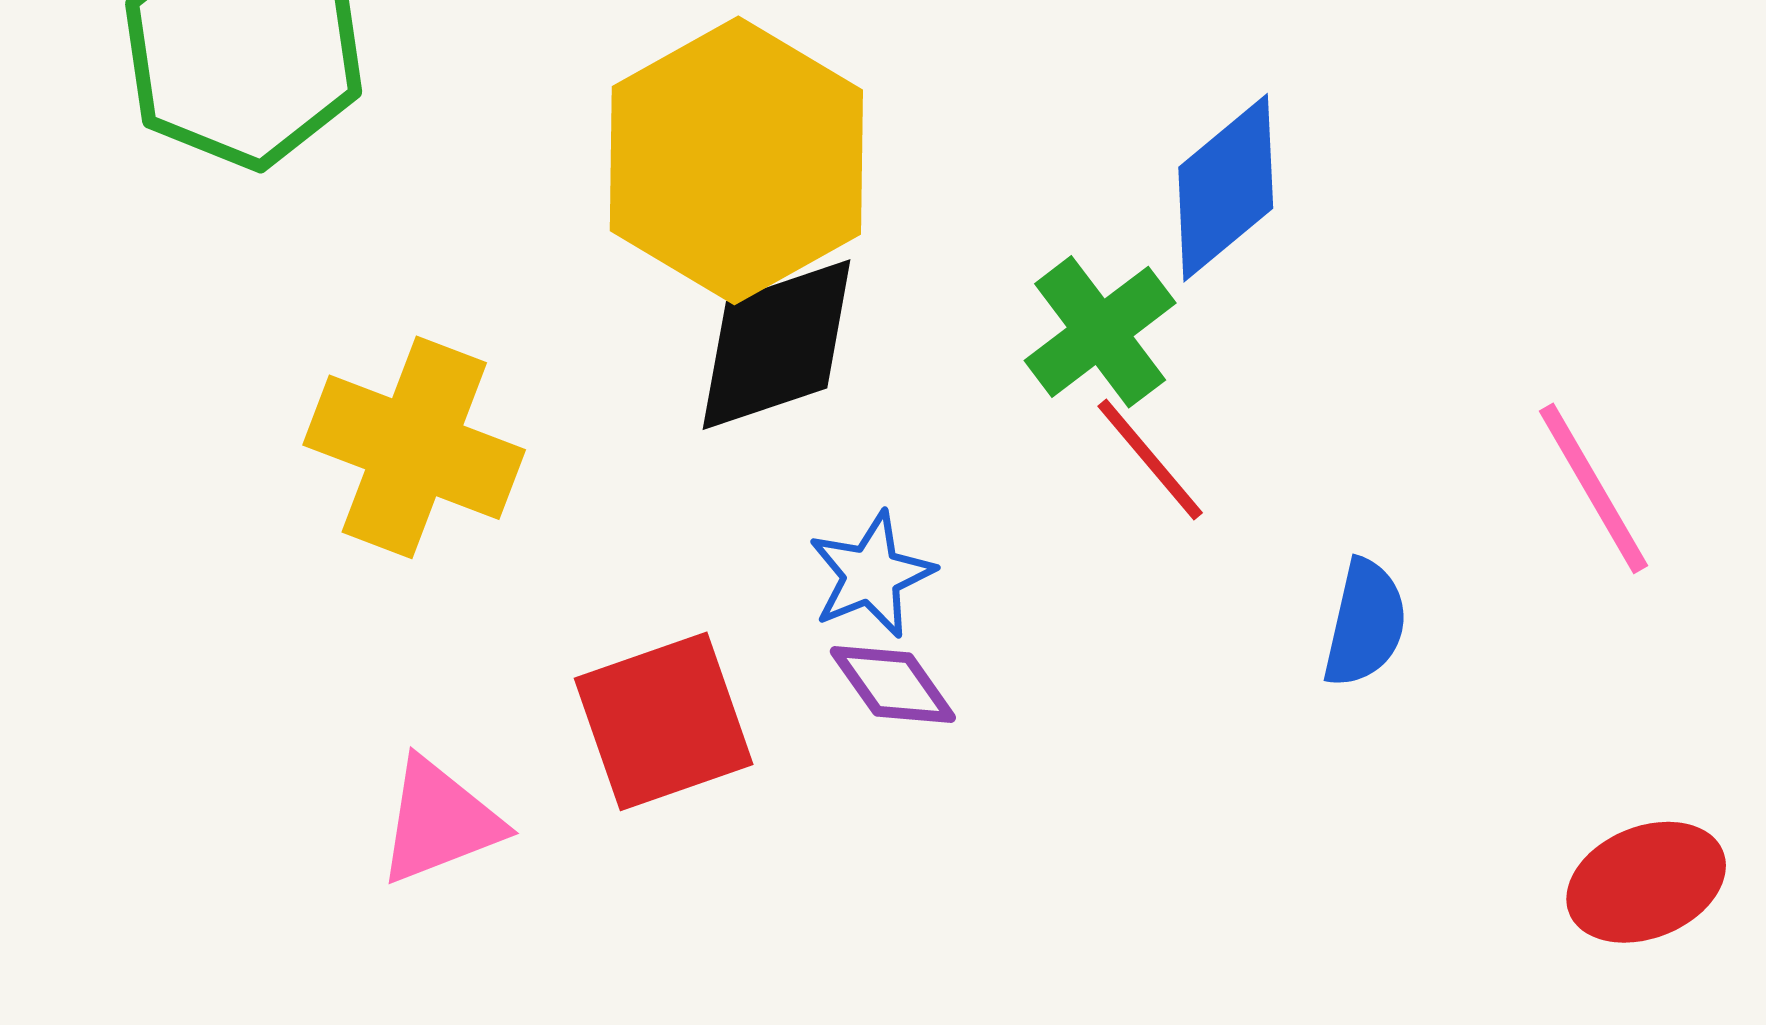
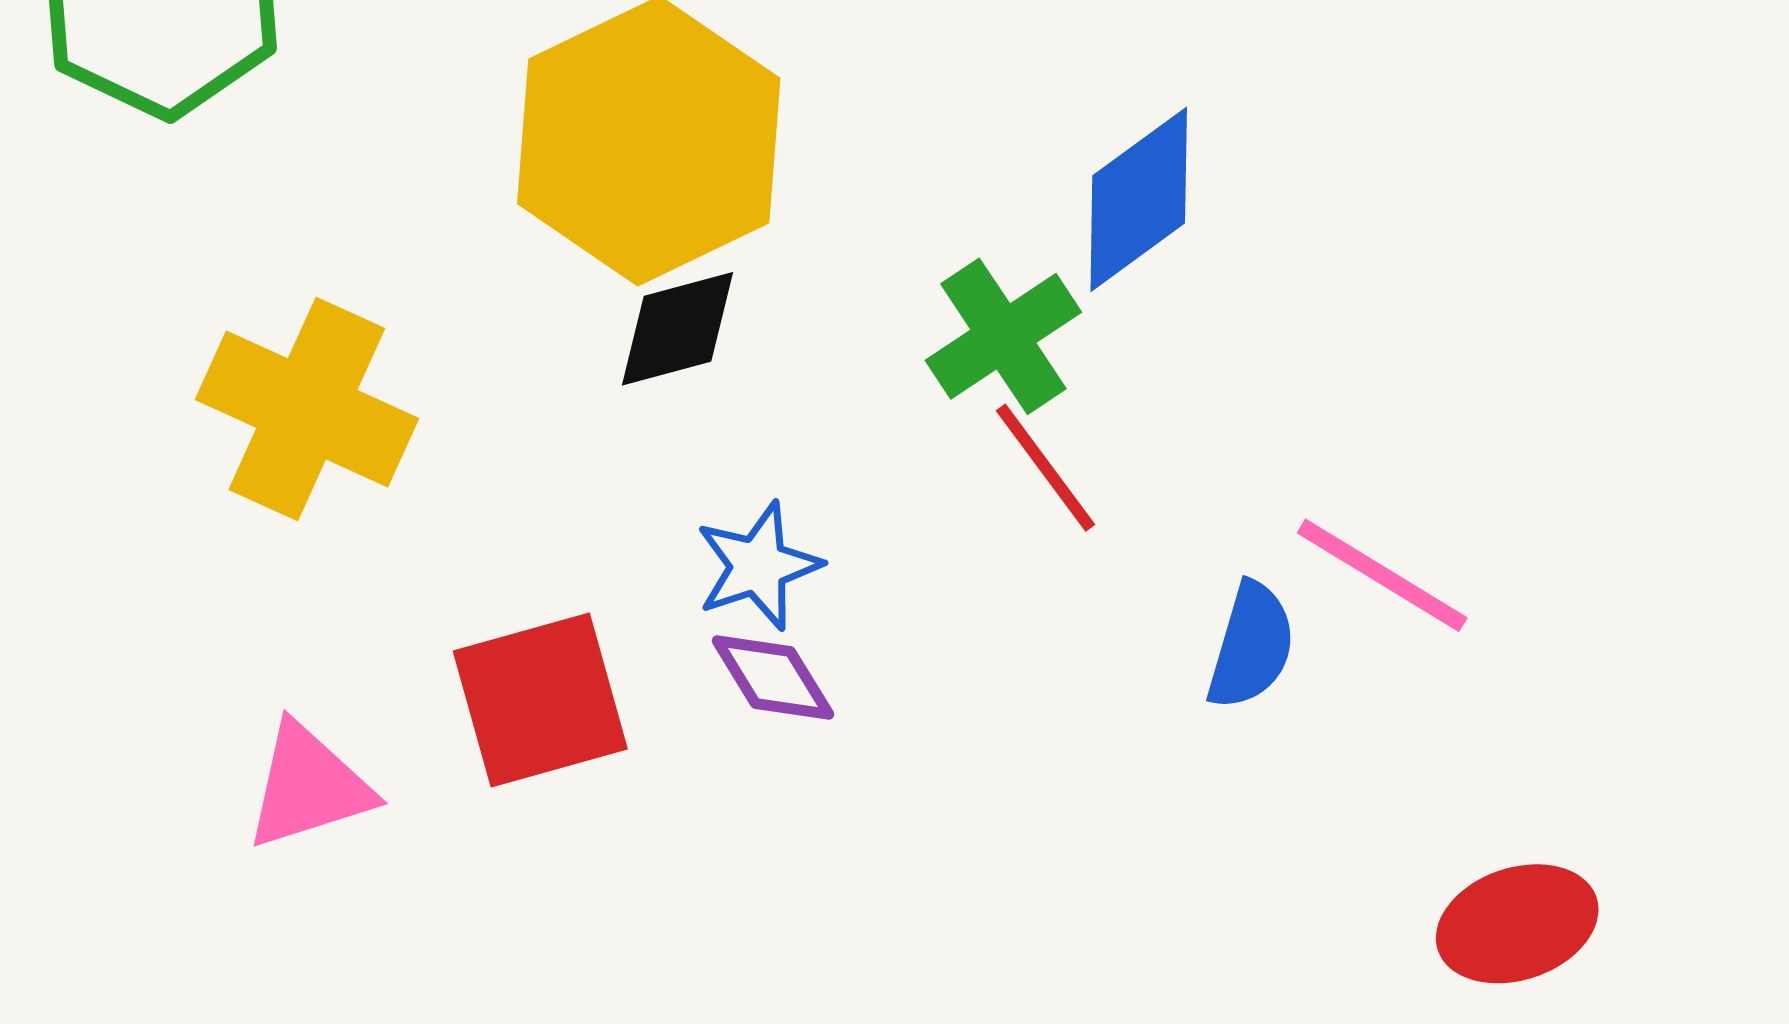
black diamond: (777, 345) -> (677, 329), size x0.7
pink line: (1593, 488) -> (1382, 575), moved, turned -32

